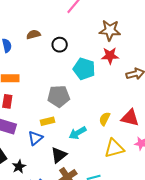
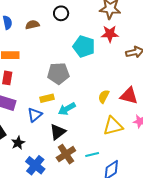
brown semicircle: (33, 35) -> (32, 25), moved
black circle: (60, 45) -> (61, 13), moved
cyan arrow: (78, 133) -> (67, 109), moved

